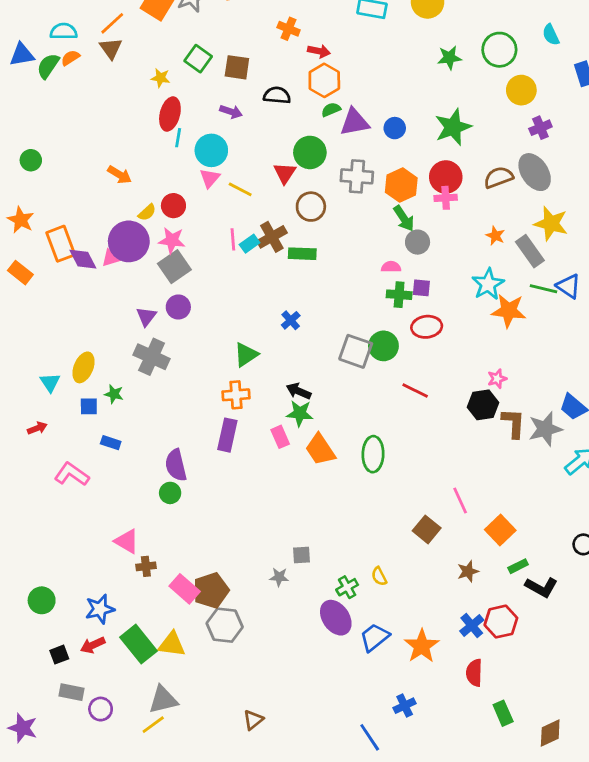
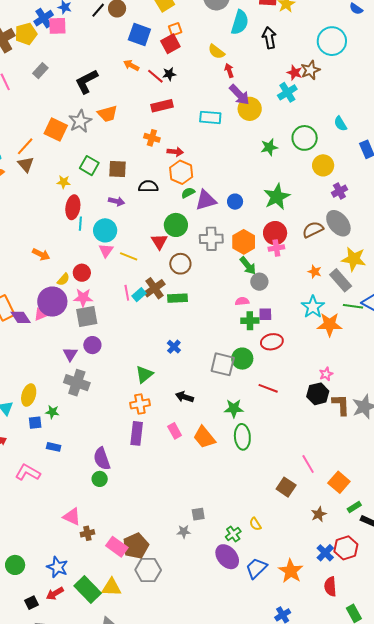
gray square: (174, 267) -> (87, 316), turned 30
green star: (300, 413) -> (234, 408), moved
blue star: (100, 609) -> (57, 567), turned -30

